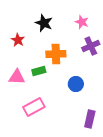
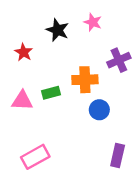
pink star: (82, 22) -> (93, 22), moved
orange cross: (56, 54) -> (85, 80), moved
pink rectangle: (34, 107) -> (35, 157), moved

